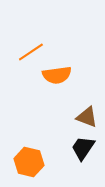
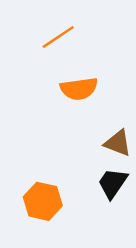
orange line: (31, 52) -> (58, 37), moved

